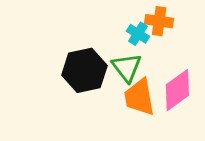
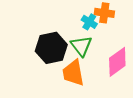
orange trapezoid: (139, 97) -> (73, 73), moved

